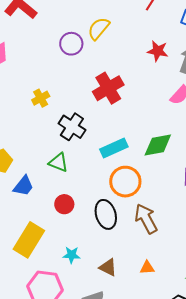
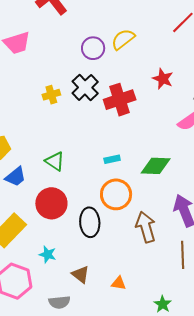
red star: (158, 51) -> (163, 79), moved
black cross: (72, 127) -> (85, 87), moved
cyan rectangle: (114, 148) -> (112, 159), size x0.6
red circle: (64, 204) -> (51, 203), size x1.6
brown arrow: (146, 219) -> (146, 227), moved

